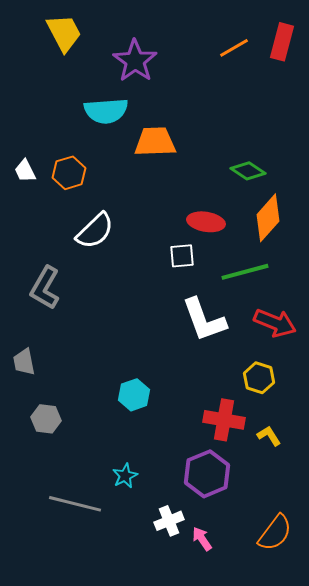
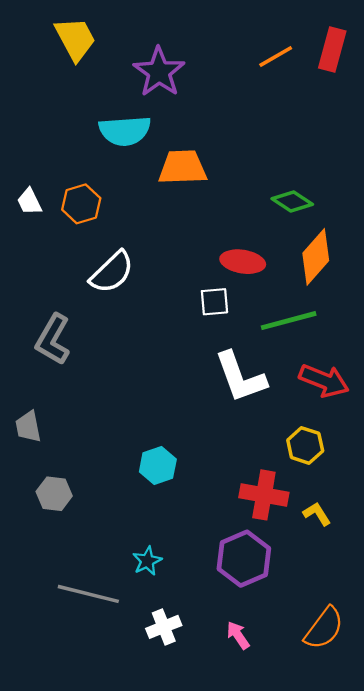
white cross: (169, 521) -> (164, 627), moved

